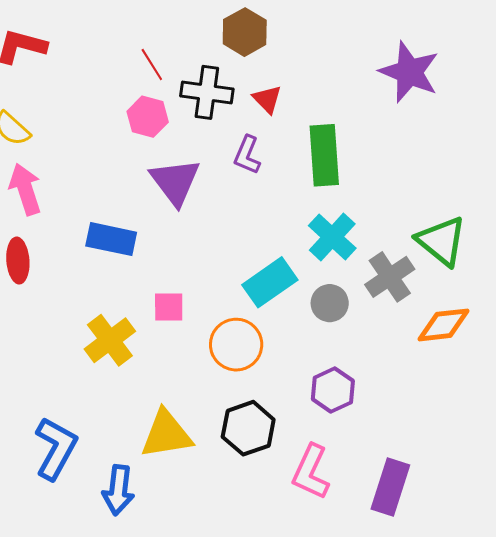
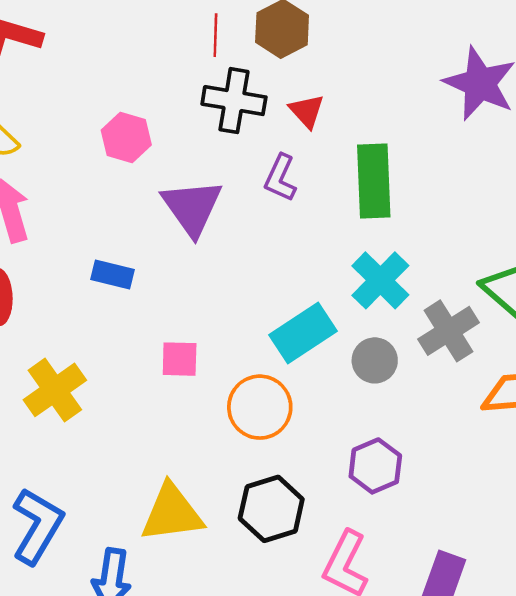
red line: (152, 64) -> (215, 35), moved, turned 32
pink hexagon: (148, 117) -> (126, 137), moved
blue rectangle: (111, 239) -> (112, 275), size x0.7
yellow cross: (110, 340) -> (55, 390), moved

